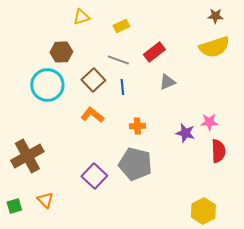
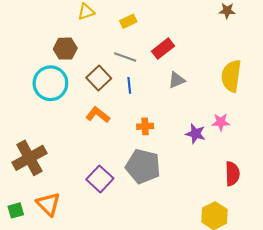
yellow semicircle: (214, 47) -> (231, 76), moved, turned 116
red semicircle: (218, 151) -> (232, 174), moved
orange triangle: (45, 200) -> (48, 204), size x1.4

